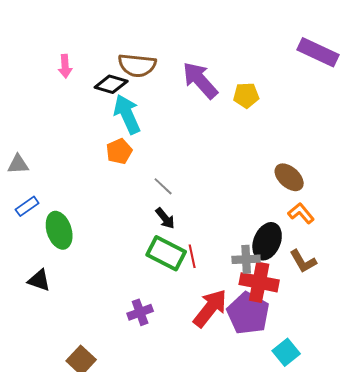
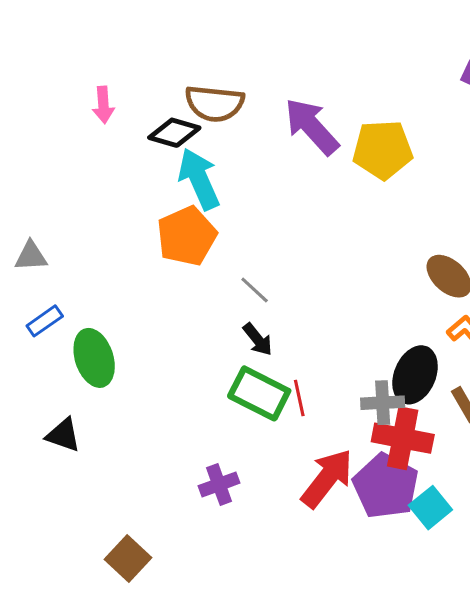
yellow pentagon: (246, 95) -> (383, 150), size x1.5
orange pentagon: (119, 151) -> (187, 236), size x1.5
cyan square: (286, 352) -> (430, 508), moved

